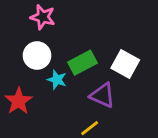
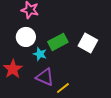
purple triangle: (102, 95) -> (45, 77), moved

